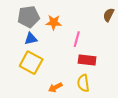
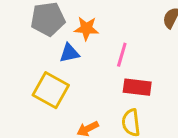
blue triangle: (31, 39) -> (69, 53), moved

